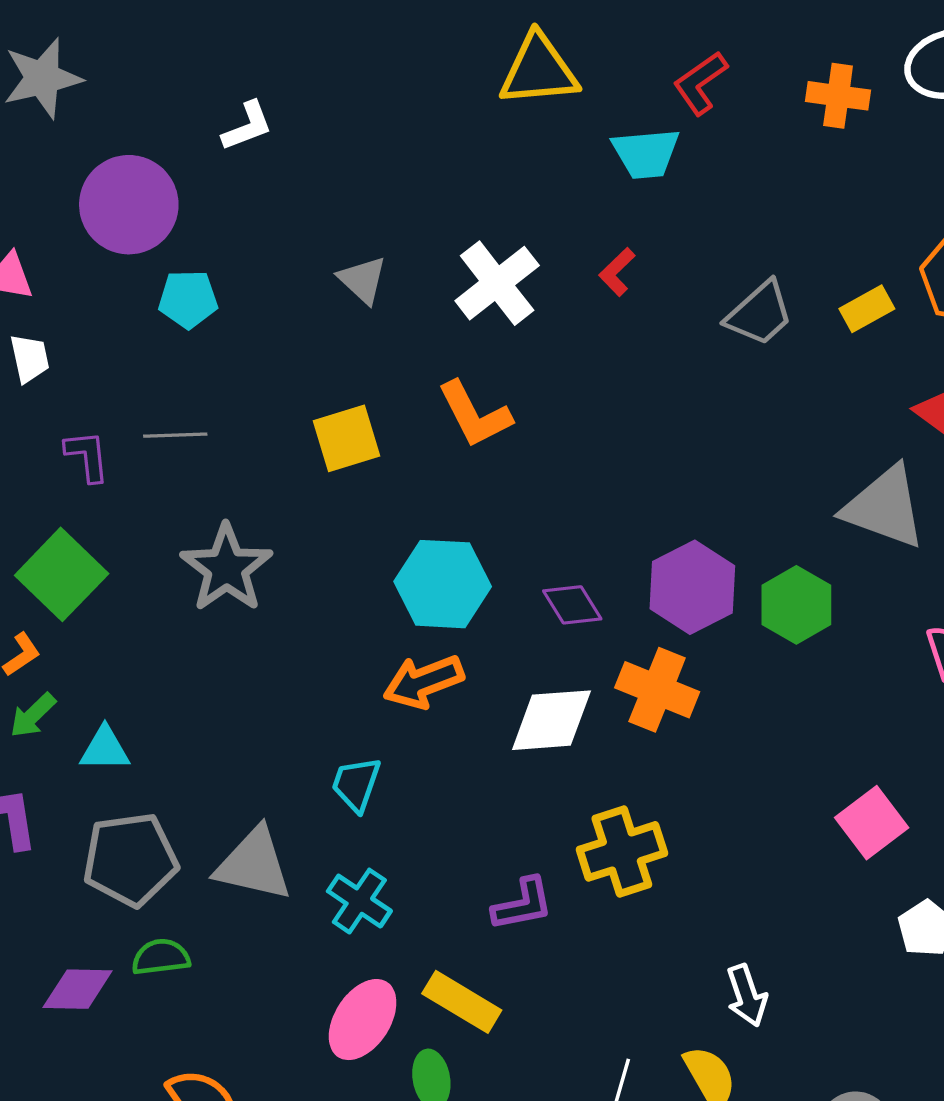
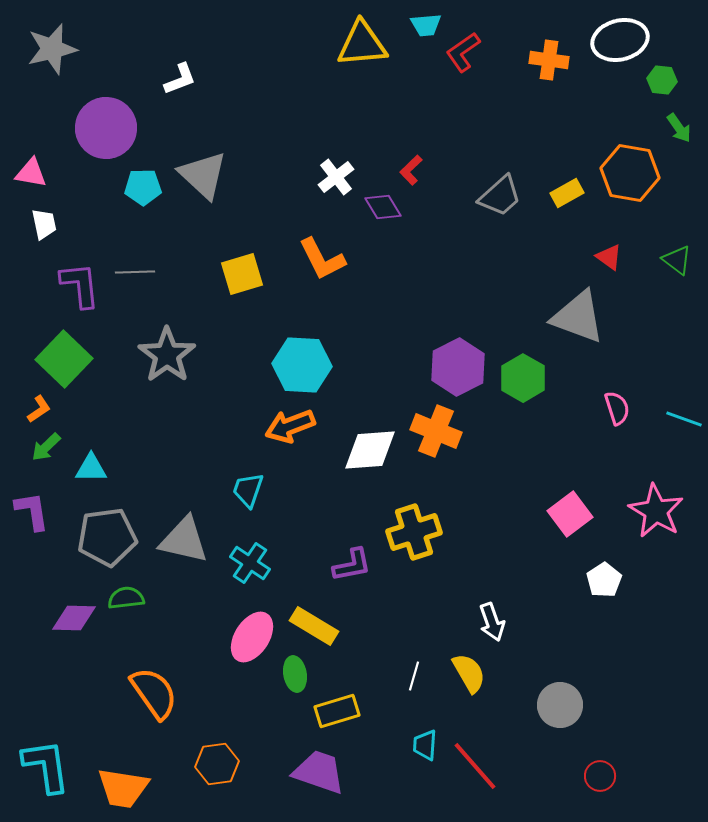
cyan trapezoid: (646, 153) -> (426, 25), moved, size x0.7
gray triangle: (363, 280) -> (203, 175), moved, size x1.6
white cross: (497, 283) -> (336, 177), size x0.7
purple L-shape: (87, 456) -> (80, 285), size x1.4
purple diamond: (572, 605) -> (383, 207), moved

